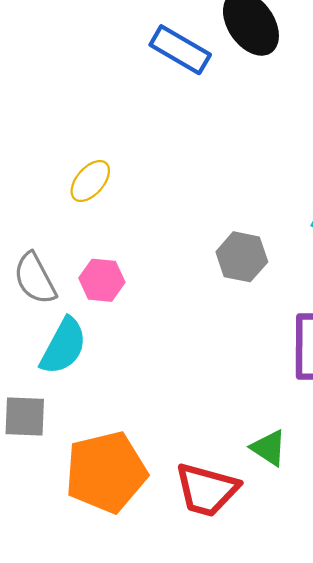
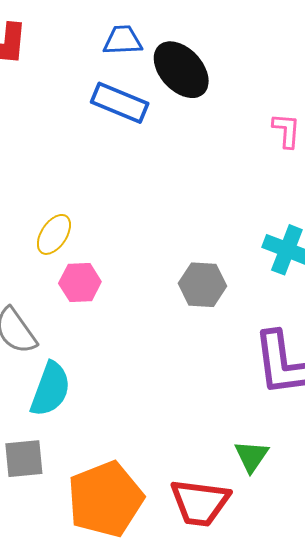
pink hexagon: (102, 280) -> (80, 283), moved
green triangle: (269, 448) -> (251, 456), turned 39

